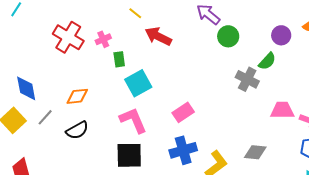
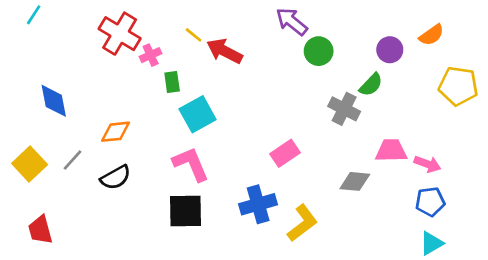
yellow line: (135, 13) -> (194, 35), moved
red cross: (68, 37) -> (120, 34), moved
blue diamond: (26, 88) -> (54, 101), moved
pink rectangle: (183, 112) -> (285, 153), moved
gray diamond: (255, 152) -> (355, 181), moved

